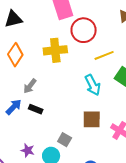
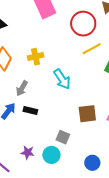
red circle: (84, 30) -> (83, 24), moved
yellow cross: (55, 50) -> (36, 57), moved, size x0.7
cyan arrow: (93, 85) -> (62, 79), moved

